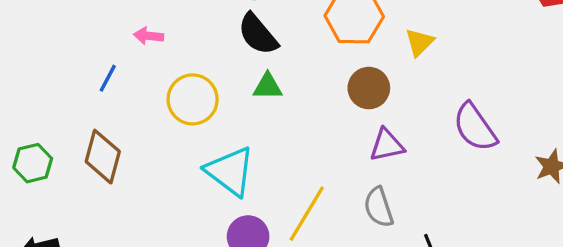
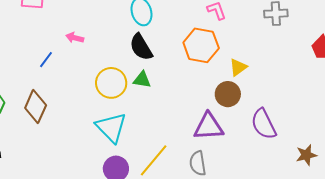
brown circle: (369, 88) -> (228, 94), moved
yellow circle: (193, 99) -> (111, 83), moved
purple triangle: (387, 145) -> (209, 127), size x1.4

